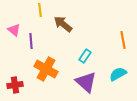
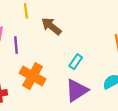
purple triangle: (86, 82) -> (77, 90), turned 45

